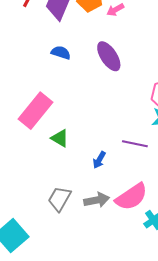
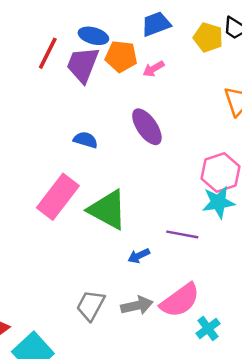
blue semicircle: (61, 53) -> (86, 140), moved
green triangle: (60, 138) -> (108, 210), moved, size x1.8
blue arrow: (99, 160) -> (139, 256), turned 36

